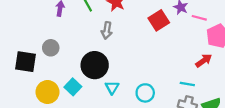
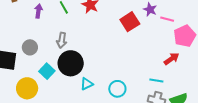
gray arrow: (107, 30) -> (62, 40), moved
cyan square: (73, 87) -> (47, 71), moved
cyan triangle: (112, 87) -> (87, 84), turned 32

